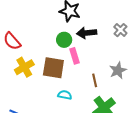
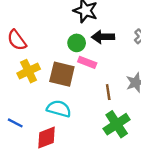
pink rectangle: (74, 56) -> (87, 62), turned -56
cyan semicircle: (65, 95) -> (59, 109), moved, size x1.5

